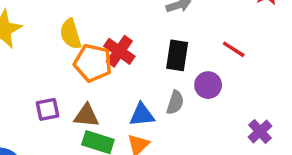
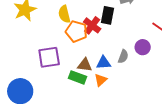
black rectangle: (177, 55) -> (108, 15), moved
purple square: (47, 109) -> (49, 57), size x1.6
brown triangle: (86, 116) -> (85, 65), moved

